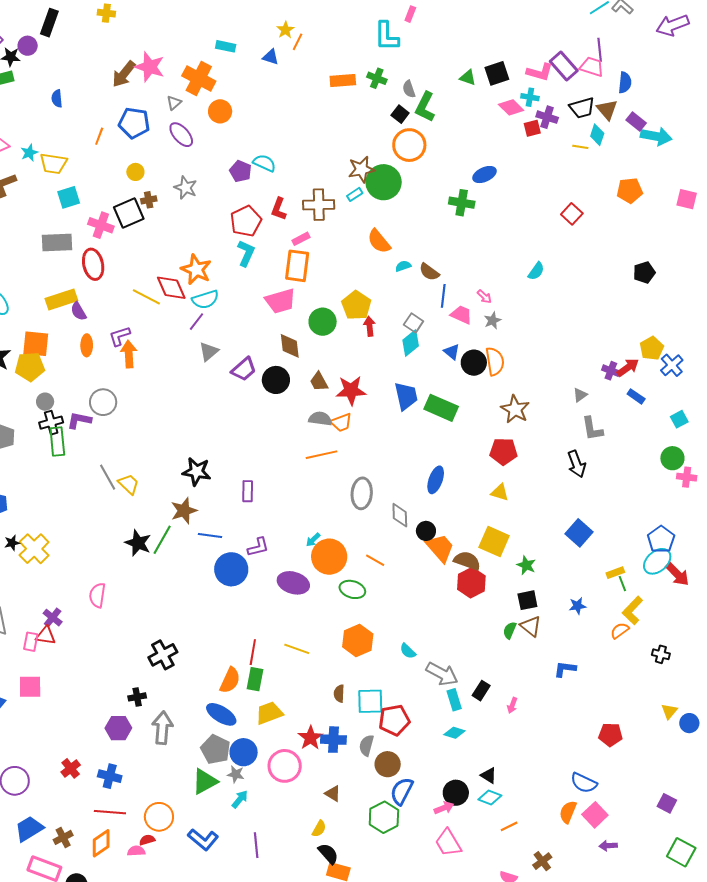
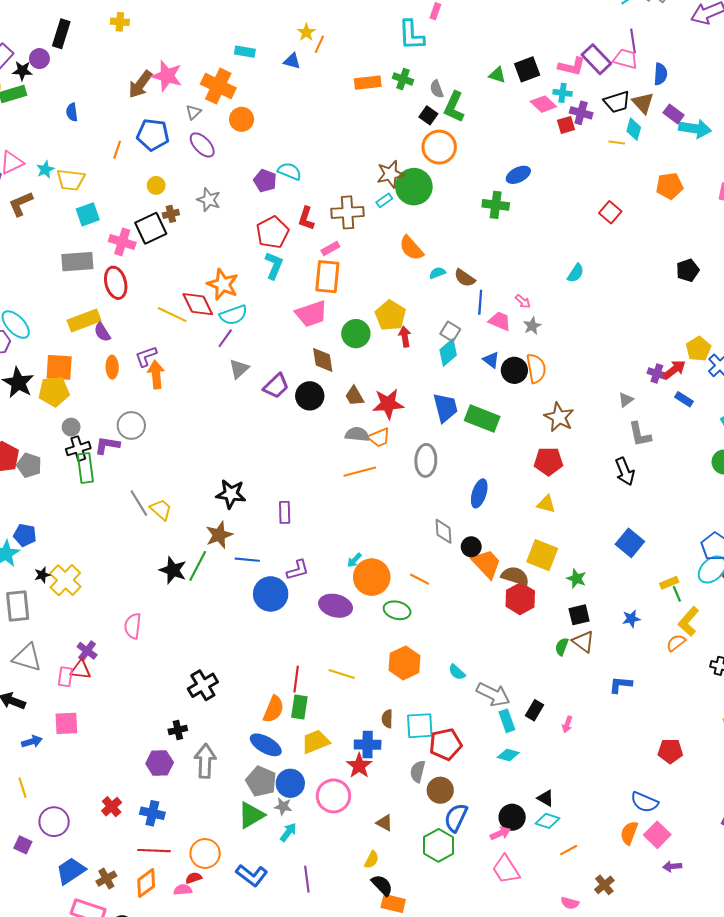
gray ellipse: (362, 493) -> (426, 460), moved
blue cross: (333, 740) -> (368, 745), moved

